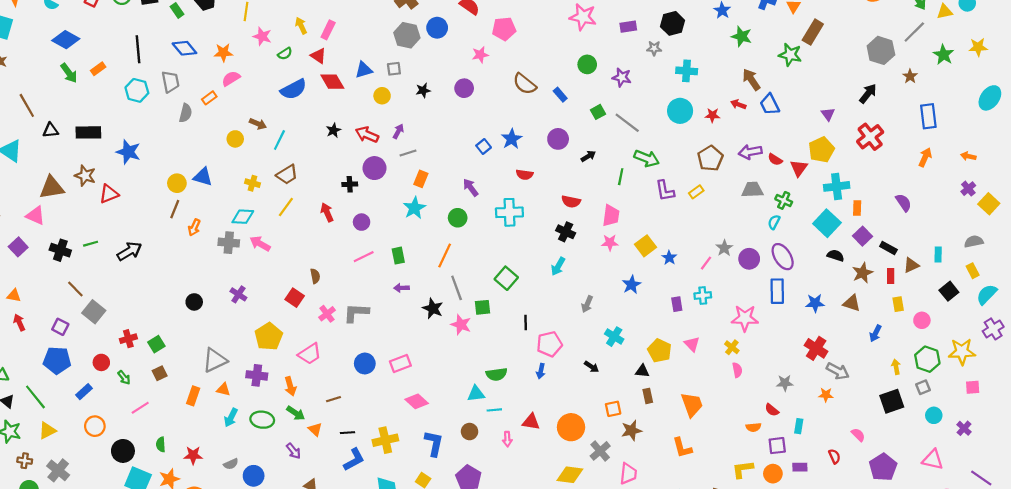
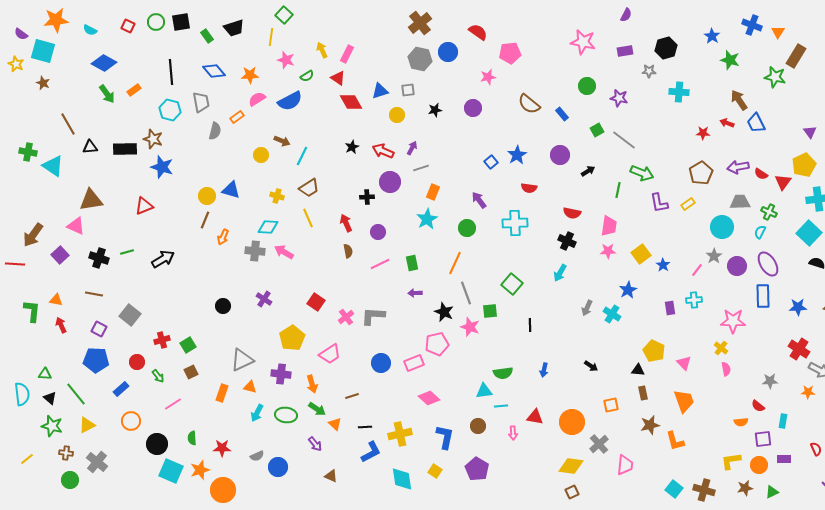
blue semicircle: (294, 89) -> (290, 101), moved
cyan circle: (680, 111) -> (722, 227), moved
brown star: (85, 176) -> (153, 139), moved
yellow line: (286, 207) -> (308, 218), turned -60
brown semicircle: (315, 276) -> (348, 251), moved
brown line: (75, 289) -> (94, 294), moved, turned -36
cyan cross: (614, 337) -> (612, 314), moved
pink pentagon: (549, 344) -> (437, 344), moved
pink triangle: (692, 344) -> (684, 363), moved
brown star: (631, 430) -> (650, 425), moved

